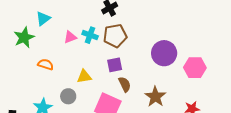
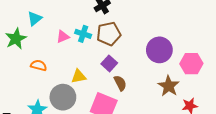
purple square: (115, 65) -> (109, 63), turned -35
gray circle: (68, 96) -> (63, 97), size x1.6
brown star: (155, 97) -> (169, 86), moved

